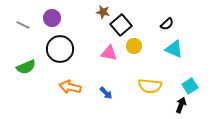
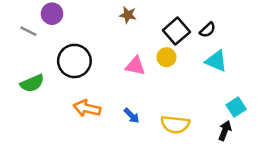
purple circle: (52, 18) -> (52, 14), moved
black square: (121, 25) -> (176, 31), moved
yellow semicircle: (150, 86) -> (175, 124), moved

